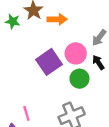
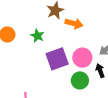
green star: (13, 21) -> (37, 36), moved

